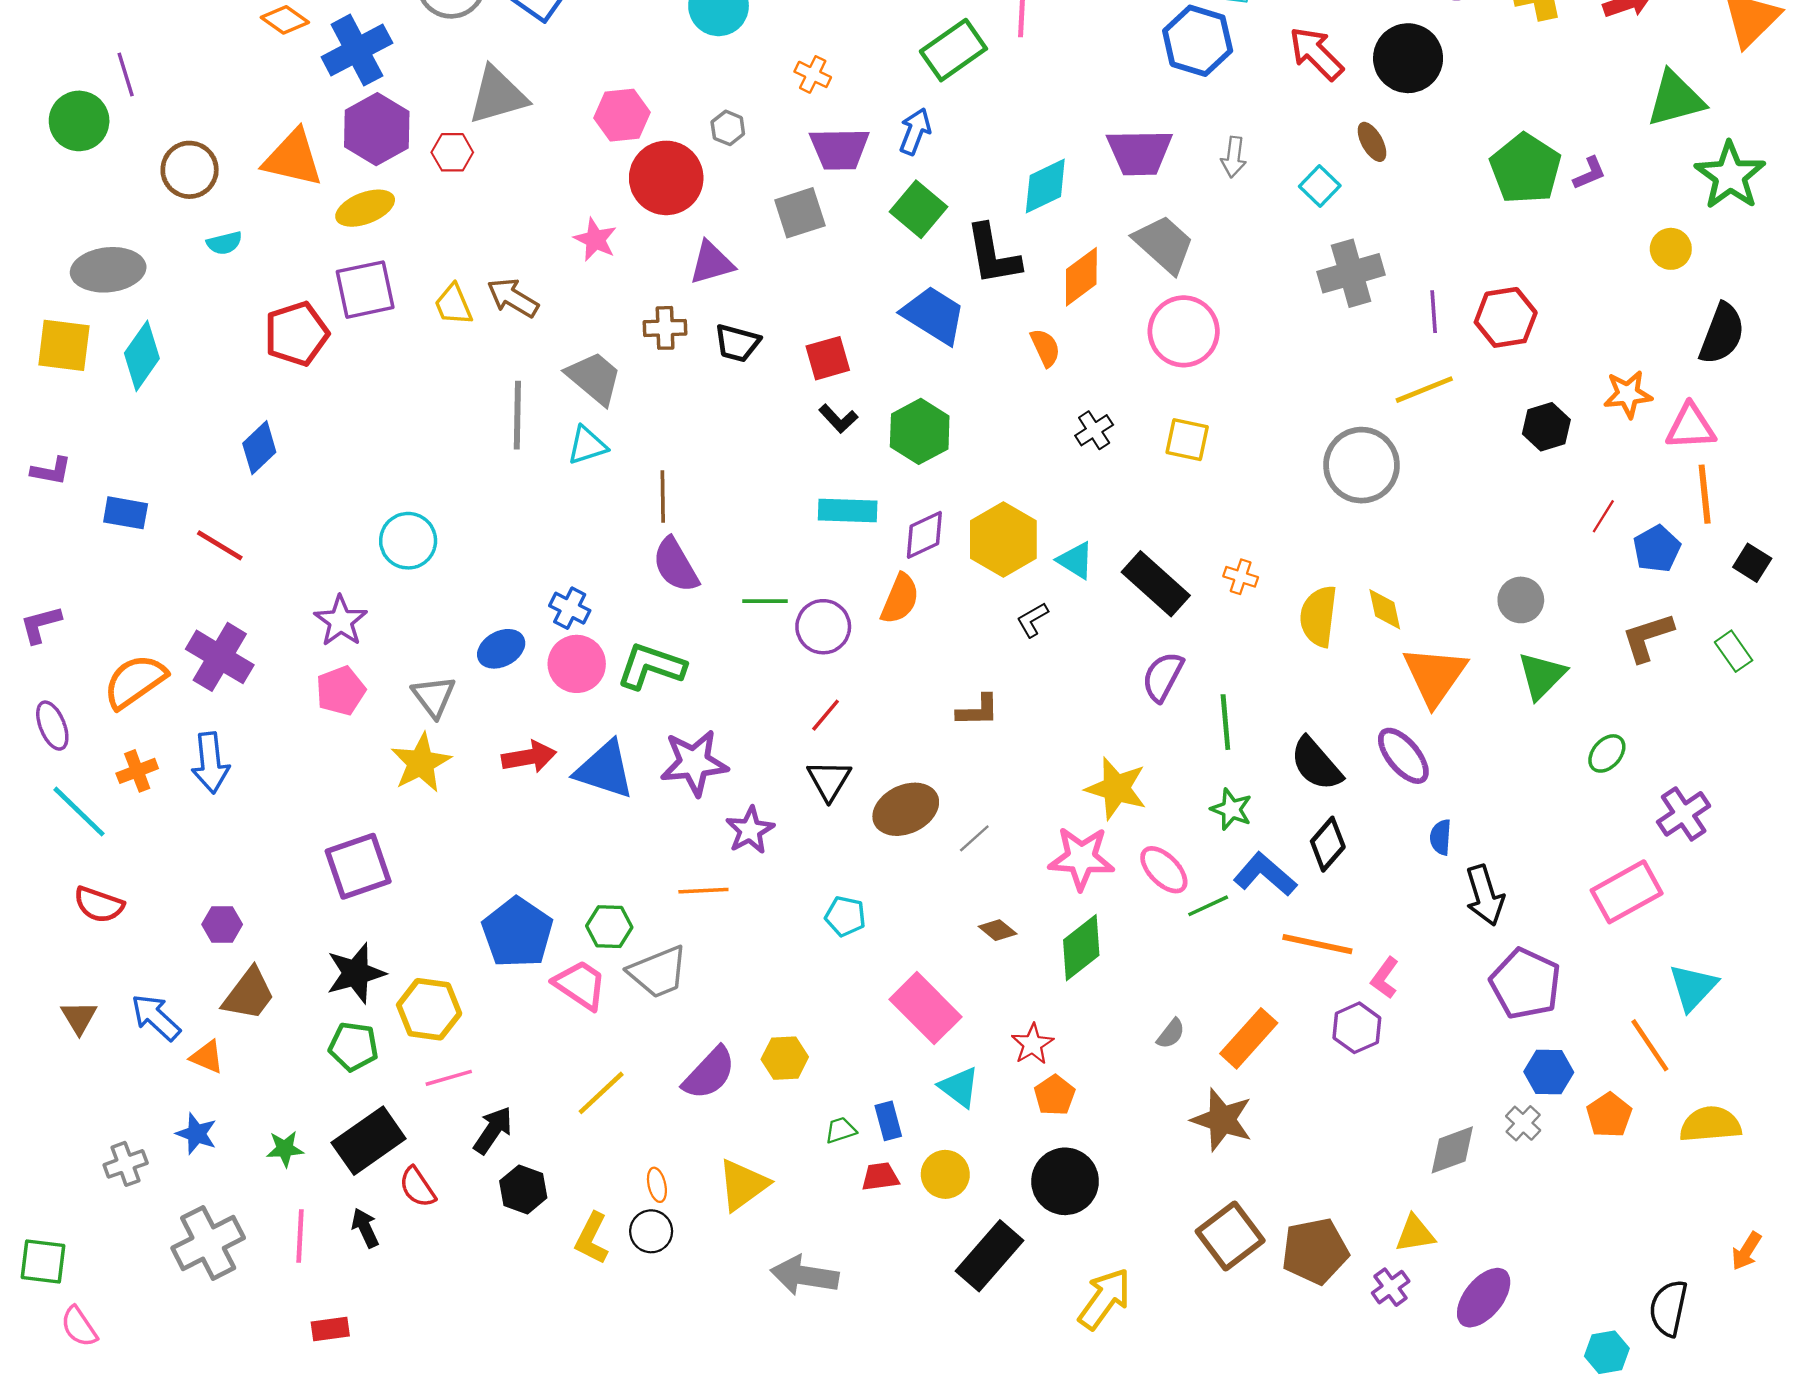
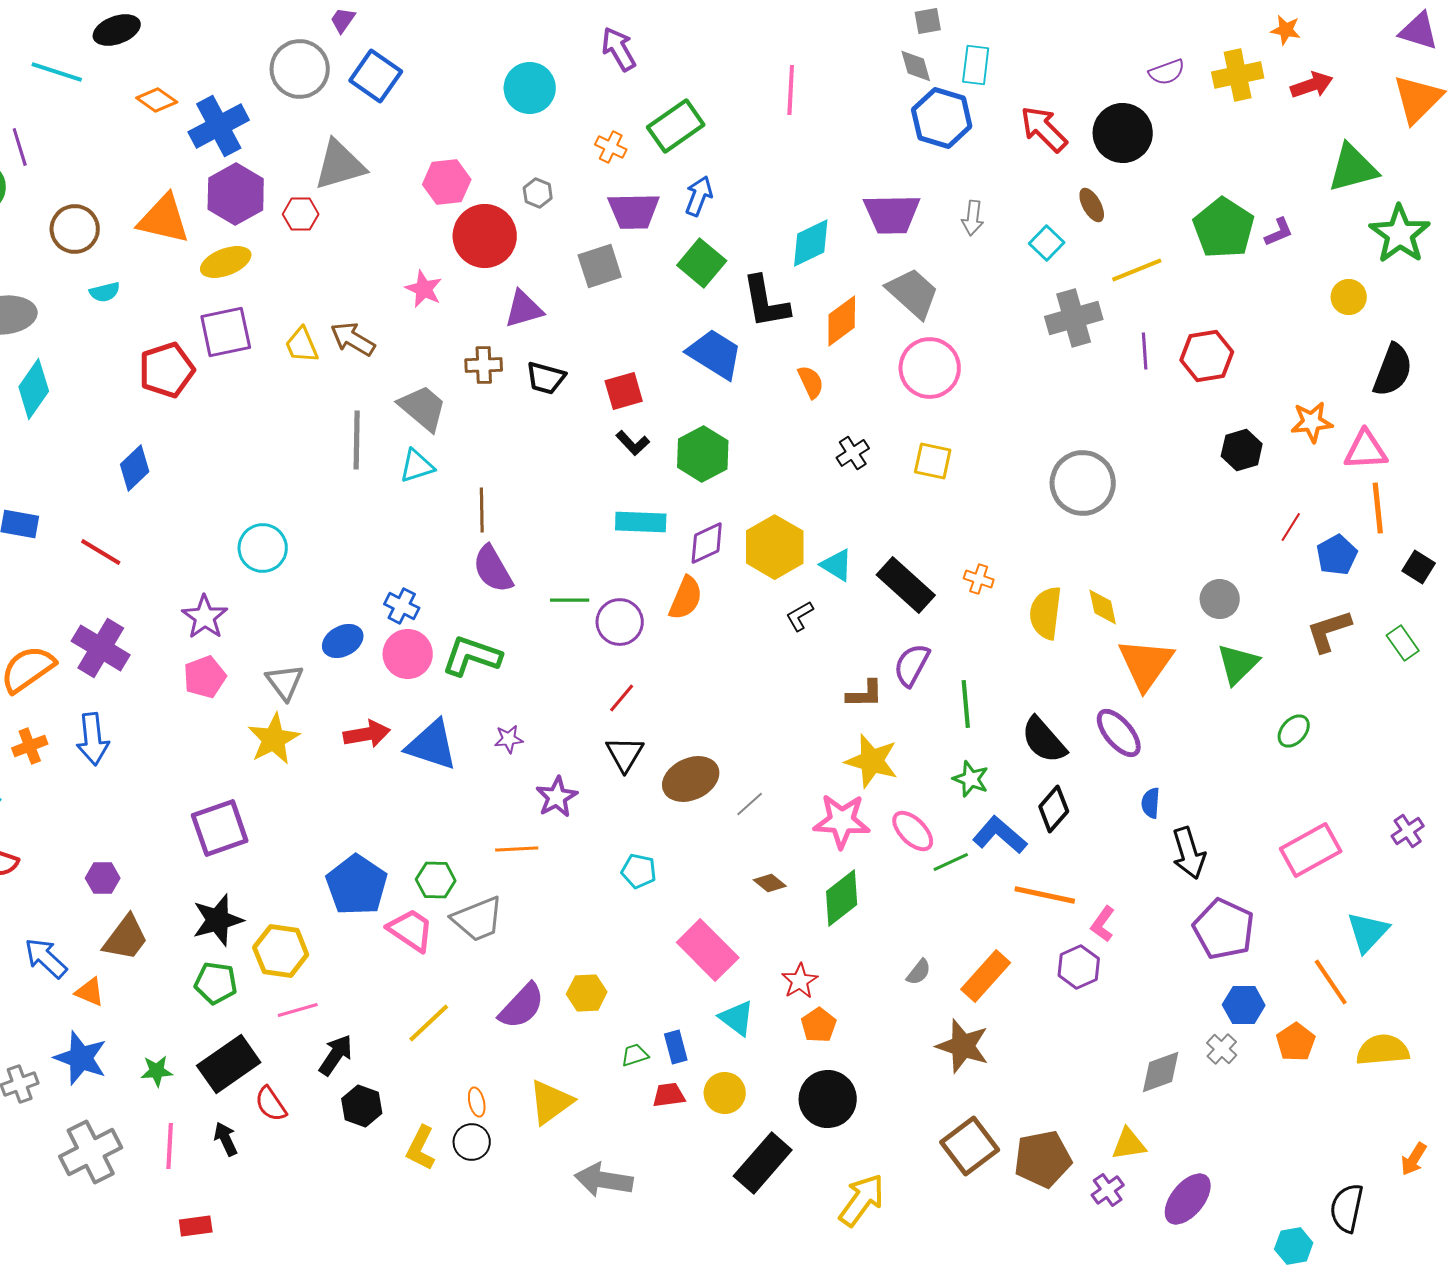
green rectangle: (953, 50) -> (676, 126), moved
yellow line: (1424, 390) -> (1137, 270), moved
brown L-shape: (978, 710) -> (865, 694), moved
purple star: (694, 763) -> (509, 739), size x0.5
purple cross: (1684, 814) -> (1408, 831), moved, size x0.7
blue star: (196, 1134) -> (81, 1058), size x1.5

